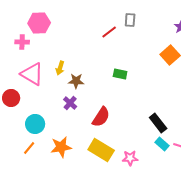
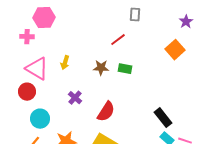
red line: (109, 32) -> (118, 40), moved
brown star: (76, 81) -> (101, 68), moved
red circle: (11, 98) -> (27, 92), moved

